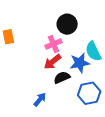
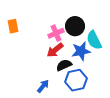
black circle: (67, 24) -> (75, 26), moved
blue hexagon: (89, 93) -> (76, 80), moved

